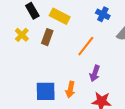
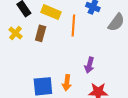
orange line: (86, 46) -> (73, 25), moved, turned -30

